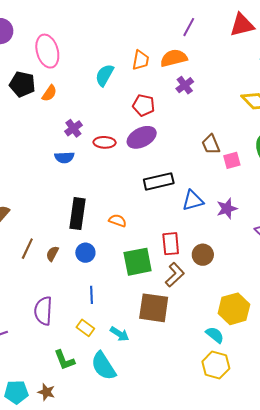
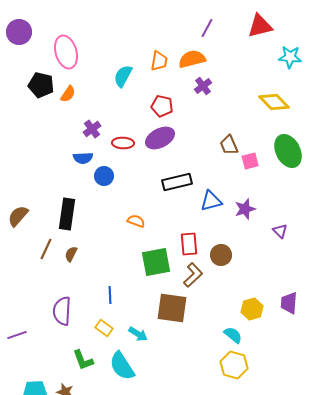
black rectangle: (77, 214) -> (67, 214), moved
blue circle: (85, 253) -> (104, 176), moved
yellow hexagon: (234, 309) -> (252, 309), size x0.7

